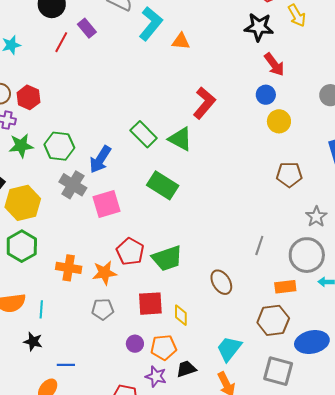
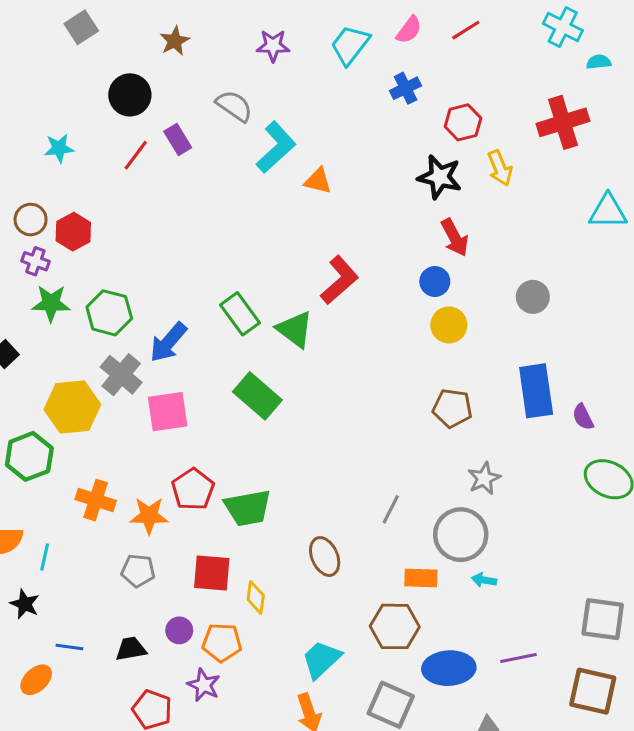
yellow hexagon: (23, 203) -> (72, 407), moved
black trapezoid: (186, 369) -> (131, 649), moved

